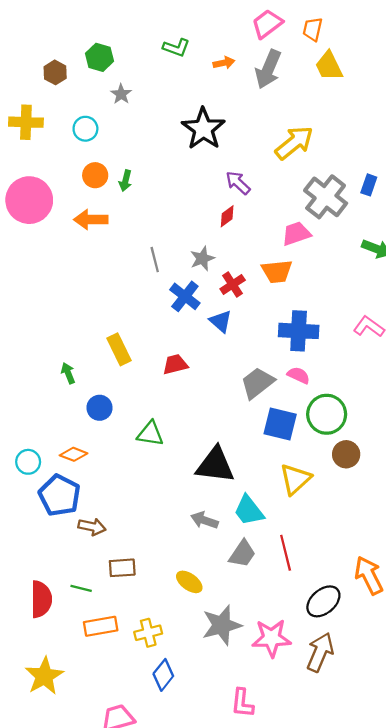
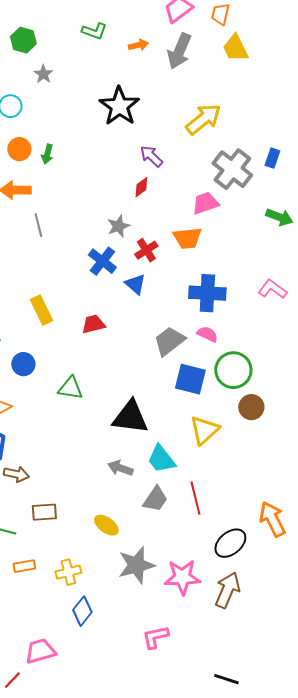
gray line: (155, 260) -> (38, 225), moved
orange rectangle: (101, 626) -> (24, 566), size x0.7
pink L-shape: (242, 703) -> (155, 637), turned 72

